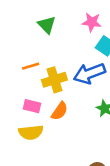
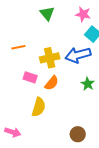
orange line: (31, 66) -> (18, 47), moved
yellow semicircle: (31, 132) -> (39, 107), moved, turned -72

